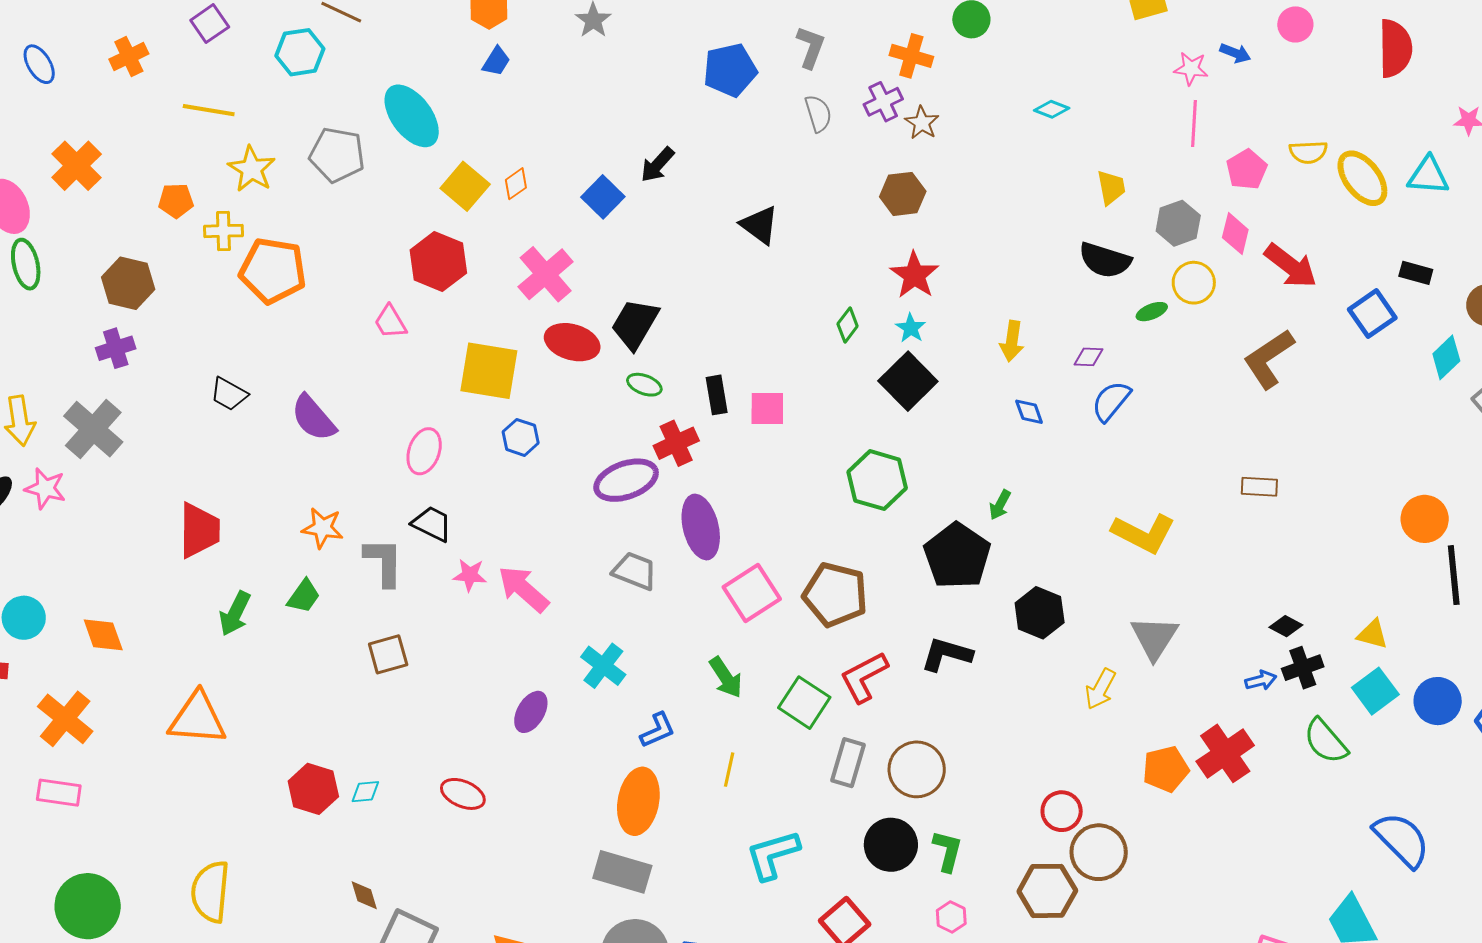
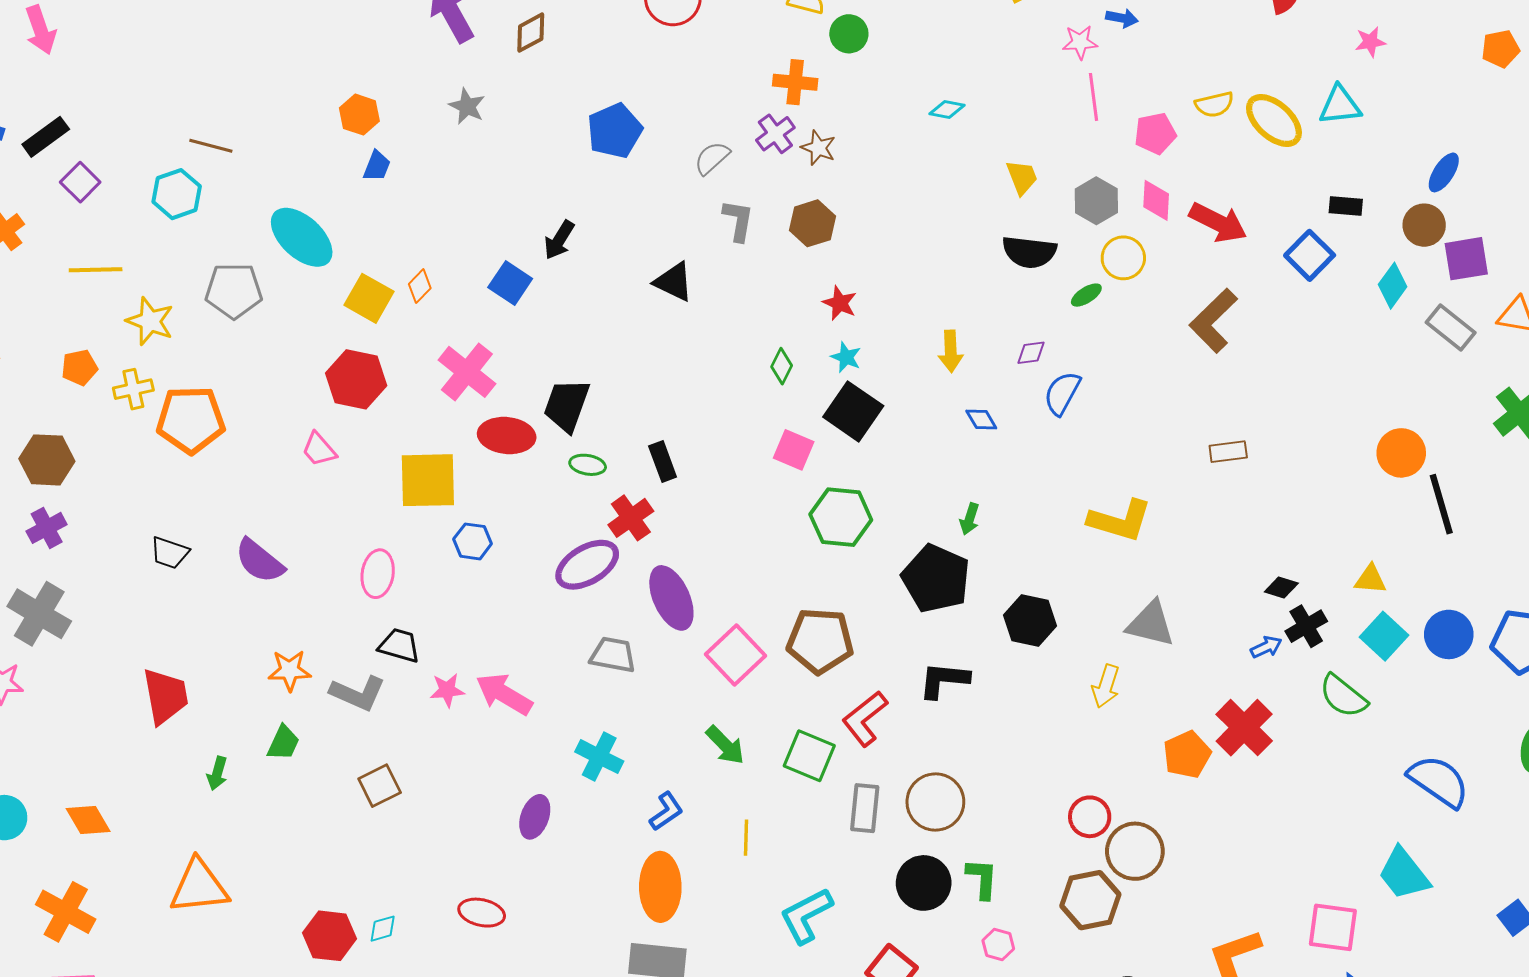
gray L-shape: (811, 47) -> (738, 220), moved
gray semicircle: (818, 114) -> (712, 158), turned -105
pink pentagon: (1247, 169) -> (1155, 134), turned 30
red star: (914, 275) -> (840, 303), size x0.7
pink square: (767, 409) -> (794, 450), moved, turned 33
gray L-shape: (384, 562) -> (358, 693), turned 124
green arrow: (235, 614) -> (217, 773), size x0.7
gray triangle: (1154, 638) -> (1151, 624), turned -38

